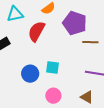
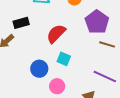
red semicircle: (37, 31) -> (56, 34), moved
blue circle: (30, 74) -> (39, 69), moved

